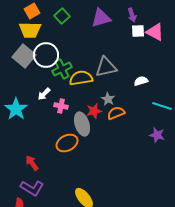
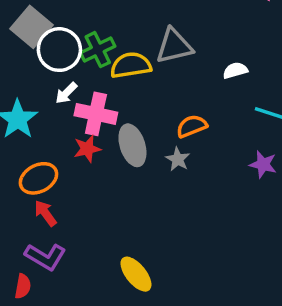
white circle: (46, 55) -> (59, 50), moved
gray star: (108, 99) -> (178, 159), moved
pink cross: (61, 106) -> (96, 114), size x1.6
red star: (94, 111) -> (87, 149), moved
orange ellipse: (67, 143) -> (38, 178), moved

